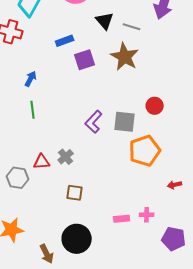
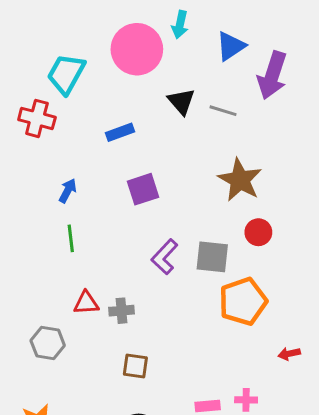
brown star: (125, 57) -> (240, 180), moved
purple square: (85, 60) -> (143, 189), moved
gray cross: (66, 157) -> (121, 311), turned 35
red triangle: (42, 162) -> (86, 303), moved

